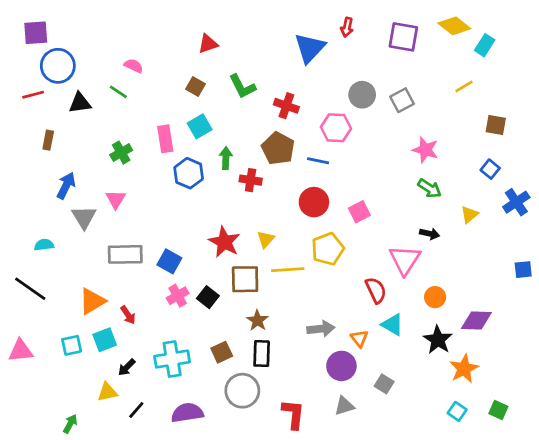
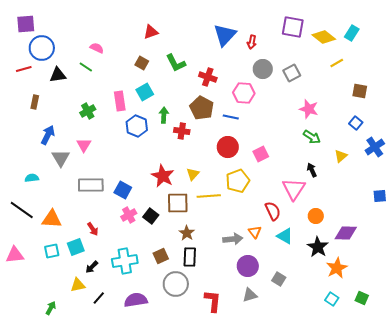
yellow diamond: (454, 26) -> (324, 37), moved
red arrow: (347, 27) -> (252, 42), moved
black arrow: (430, 234) -> (312, 170), turned -128
orange triangle: (92, 301) -> (52, 219), moved, turned 35
orange triangle: (359, 338) -> (255, 232), moved

